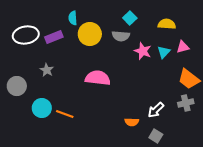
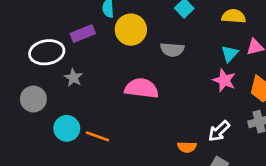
white ellipse: (26, 35) -> (47, 52), moved
gray semicircle: (121, 36) -> (172, 50), moved
pink star: (143, 51) -> (224, 80), moved

